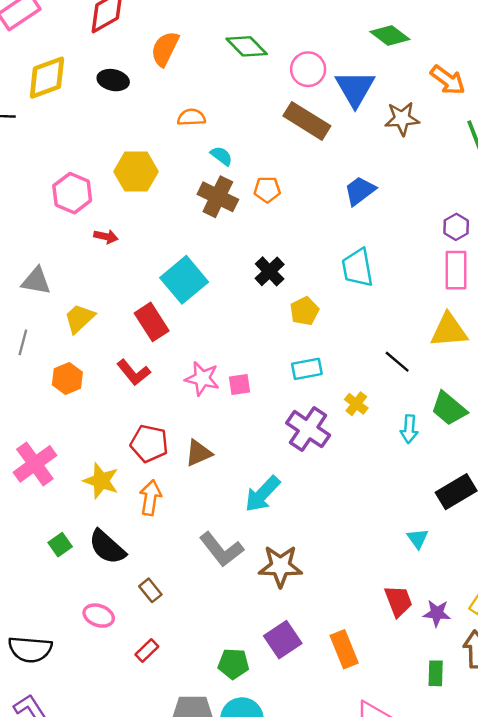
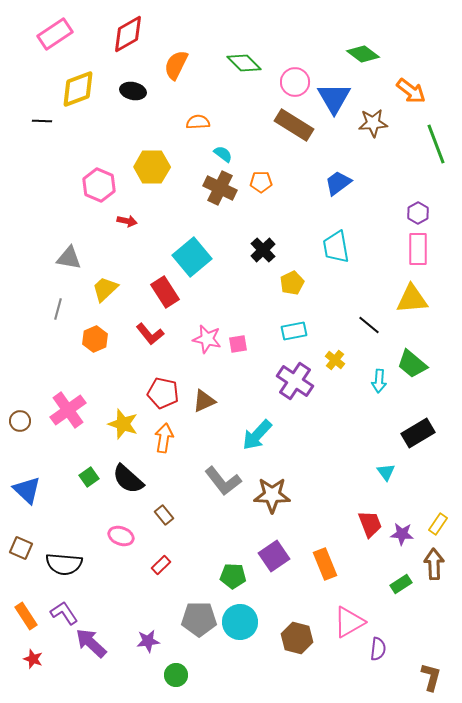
green rectangle: (436, 673) -> (401, 584), turned 55

